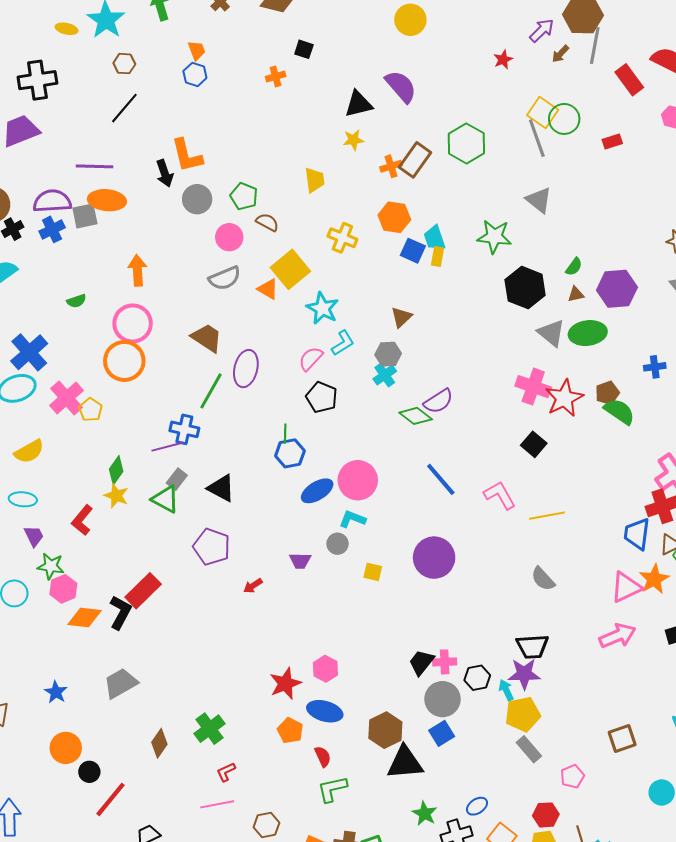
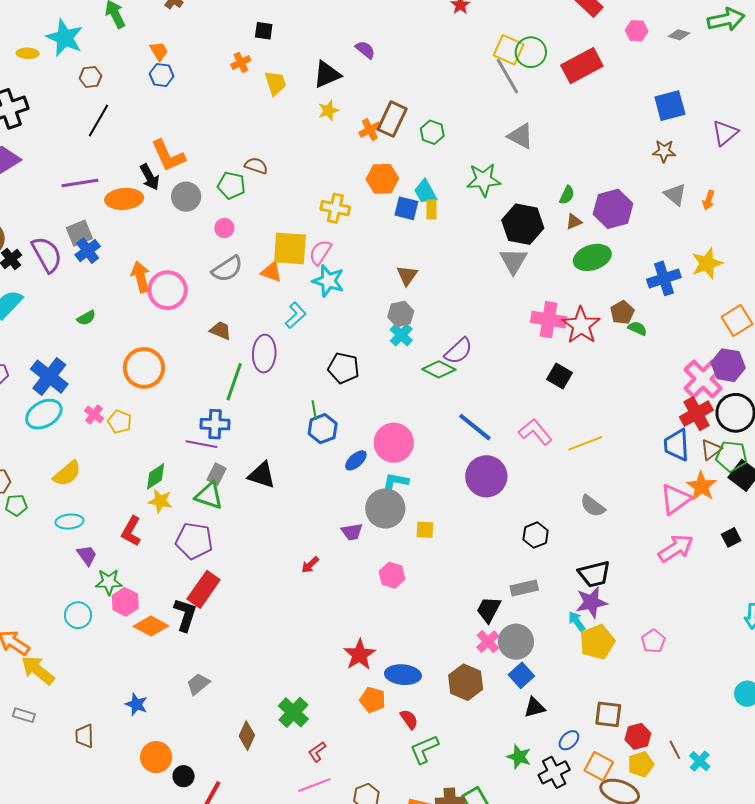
purple semicircle: (401, 86) -> (365, 50), size x0.6
red rectangle: (612, 142) -> (582, 66), size x2.0
green hexagon: (466, 143) -> (432, 132), moved, size x0.6
yellow trapezoid: (315, 180) -> (275, 83), moved
orange ellipse: (107, 200) -> (124, 199), moved
purple semicircle: (52, 201) -> (47, 254), moved, turned 75
brown semicircle: (267, 222) -> (256, 166), moved
blue cross: (52, 229) -> (88, 251), moved
pink circle: (229, 237) -> (224, 228), size x0.7
yellow square: (290, 269) -> (290, 248), turned -36
pink circle: (133, 323) -> (168, 290), moved
gray triangle: (551, 333) -> (513, 261), moved, turned 32
brown trapezoid: (207, 338) -> (221, 331), size x0.7
cyan L-shape: (343, 343) -> (296, 315), moved
pink semicircle: (311, 359) -> (320, 252), moved
blue cross: (655, 367) -> (664, 278), size x1.5
pink cross: (67, 398) -> (94, 415), size x0.6
green semicircle: (619, 411) -> (637, 328), size x0.6
purple line: (167, 447) -> (201, 444), turned 36
green diamond: (116, 470) -> (156, 476), turned 32
blue ellipse: (317, 491) -> (356, 460), size x0.7
gray circle: (337, 544) -> (385, 508), size x1.8
purple pentagon: (212, 547) -> (194, 541), moved
purple circle: (434, 558) -> (486, 476), moved
orange diamond: (84, 617) -> (151, 626), turned 32
pink cross: (445, 662) -> (488, 642), moved, turned -30
pink hexagon: (325, 669) -> (392, 575), moved
black hexagon: (477, 678) -> (536, 535), moved
gray trapezoid: (121, 683) -> (198, 684), size x0.7
brown square: (622, 739) -> (608, 714), moved, turned 36
gray rectangle: (529, 749) -> (524, 588), moved, turned -52
black triangle: (405, 763) -> (535, 708), moved, size x0.6
pink pentagon: (572, 776) -> (653, 641), moved

